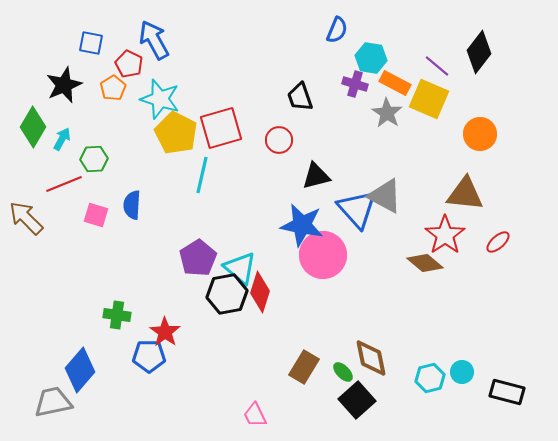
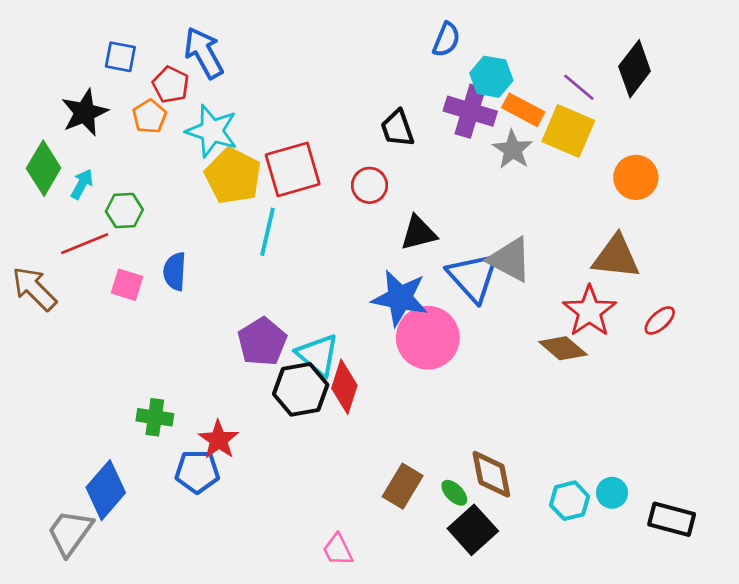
purple cross: (355, 84) -> (470, 111), size x1.5
gray trapezoid: (53, 402) -> (70, 533), turned -42

